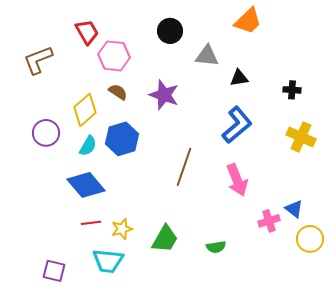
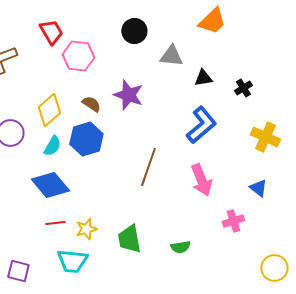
black cross: (292, 90) -> (243, 88), moved, turned -36
brown semicircle: (118, 92) -> (91, 104), moved
blue triangle: (294, 209) -> (258, 188), moved
green trapezoid: (165, 239) -> (129, 239), turned 140
yellow circle: (310, 239) -> (274, 268), moved

